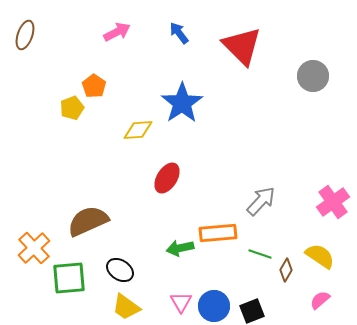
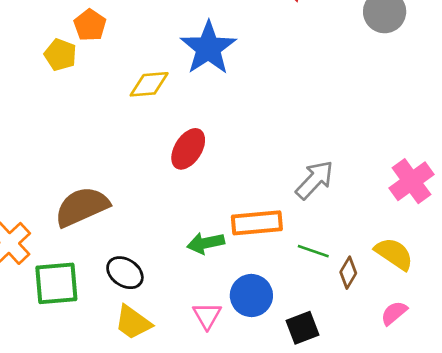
yellow pentagon: (72, 108) -> (60, 55), turned -30
blue circle: (214, 306) -> (251, 296), moved

